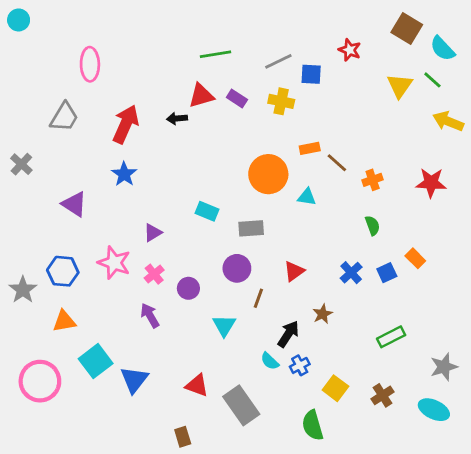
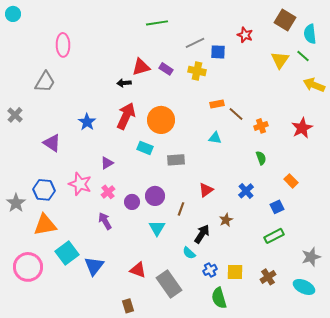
cyan semicircle: (442, 49) -> (310, 34), turned 36
green line: (216, 54) -> (157, 23), moved
red arrow: (126, 124) -> (126, 116), moved
orange circle: (268, 174) -> (161, 120), moved
red star: (431, 183) -> (302, 128), turned -30
purple circle: (237, 268) -> (155, 196), moved
blue square: (387, 273) -> (277, 207), moved
orange triangle: (64, 321) -> (45, 225), size x1.4
blue cross: (300, 365) -> (210, 270), moved
yellow square: (335, 388) -> (235, 272), turned -36

